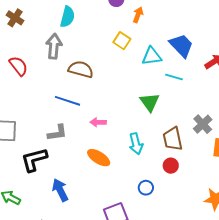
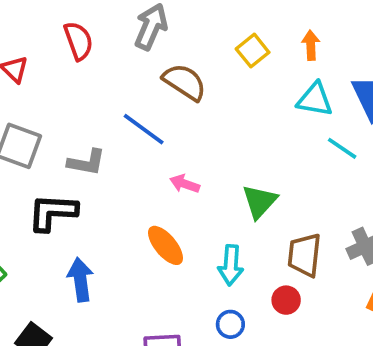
orange arrow: (138, 15) -> (311, 45), moved, turned -42
yellow square: (122, 41) -> (253, 51), moved
green triangle: (150, 102) -> (260, 201), moved
gray L-shape: (57, 133) -> (87, 162), moved
cyan arrow: (136, 144) -> (231, 265), moved

